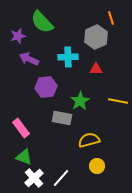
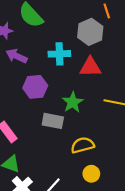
red triangle: (96, 69) -> (90, 67), size x1.5

